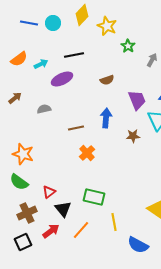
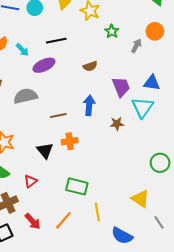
cyan arrow: (41, 64) -> (22, 50), turned 72
gray semicircle: (44, 109) -> (25, 96), size x1.6
orange cross: (87, 153) -> (70, 141), turned 35
black triangle: (63, 209) -> (45, 150), moved
red arrow: (51, 231) -> (33, 221), turned 84

